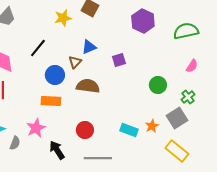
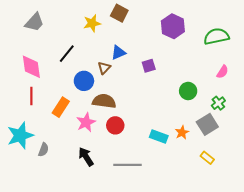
brown semicircle: (88, 86) -> (104, 101), moved
orange rectangle: (51, 101) -> (61, 107), moved, turned -60
pink star: (36, 128) -> (86, 122), moved
red circle: (85, 130) -> (115, 125), moved
yellow rectangle: (177, 151) -> (207, 158), size x0.6

